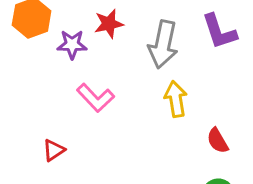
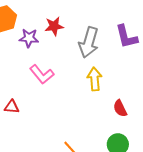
red triangle: (54, 150) -> (12, 107), turned 35

